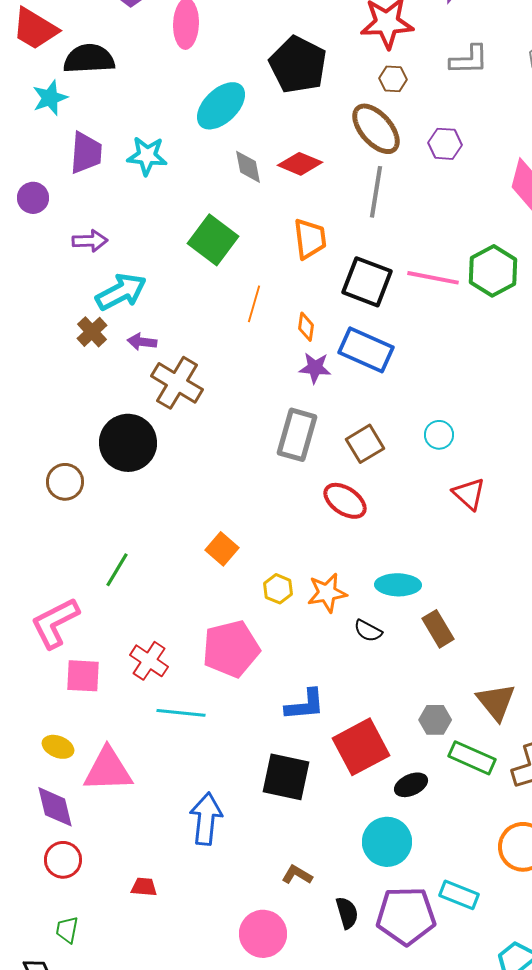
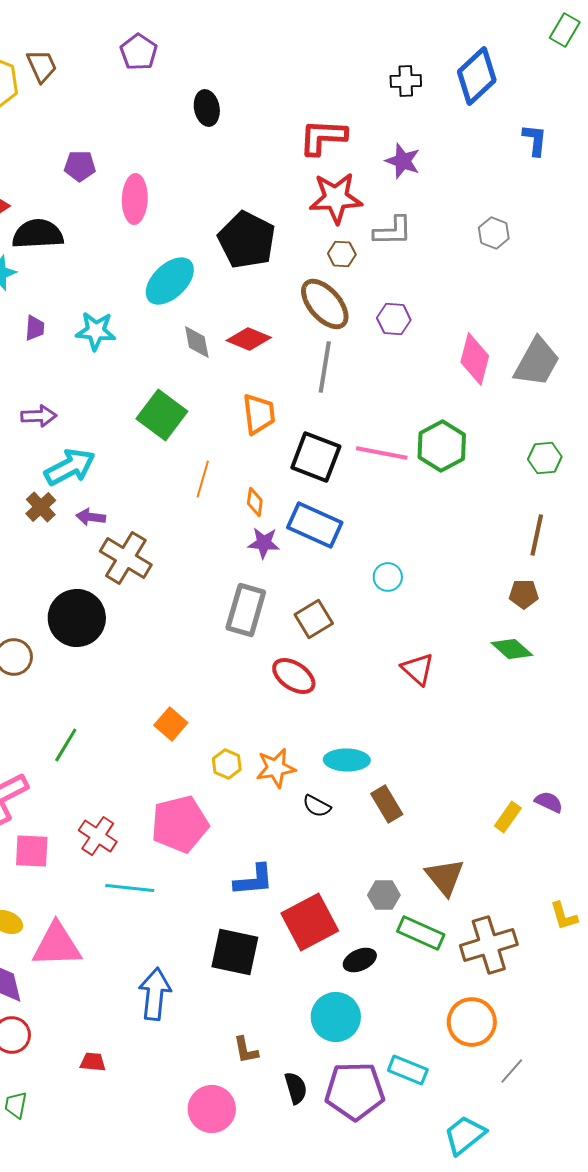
gray L-shape: (469, 60) -> (393, 231), moved
purple trapezoid: (86, 153) -> (35, 328), size x0.6
cyan circle: (439, 435) -> (388, 577), moved
brown L-shape: (297, 875) -> (246, 1050), turned -132

